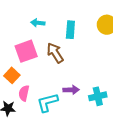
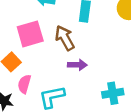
purple arrow: (71, 90) -> (77, 65), moved

